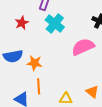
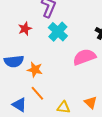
orange line: (39, 86) -> (37, 93), turned -42

